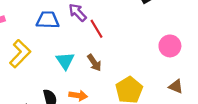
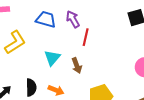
red line: (97, 29) -> (86, 37), turned 30

